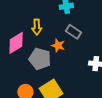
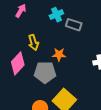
gray rectangle: (73, 32) -> (74, 25), moved

